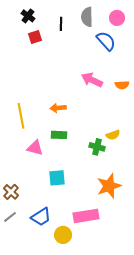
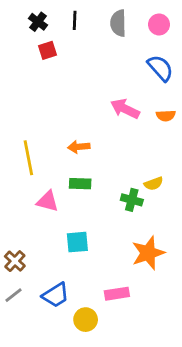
black line: (61, 24) -> (75, 20), moved
blue semicircle: (106, 41) -> (160, 68), moved
pink rectangle: (86, 216) -> (117, 294), size x0.7

